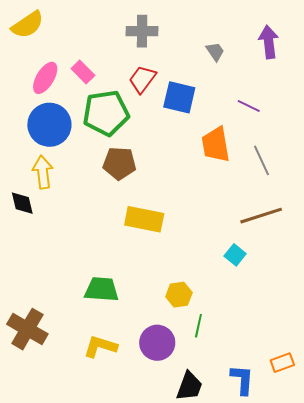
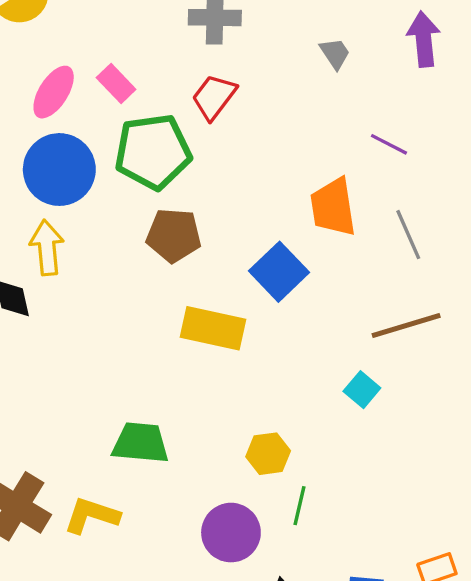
blue square: (179, 97) -> (279, 272), moved, turned 32
yellow L-shape: (100, 347) -> (92, 515), moved

